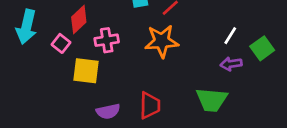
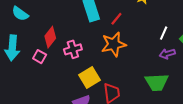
yellow square: (86, 71) -> (90, 78), moved, turned -30

